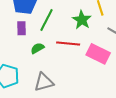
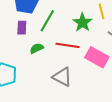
gray triangle: (44, 82) -> (62, 77), moved, turned 40

